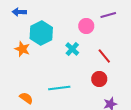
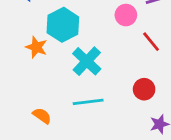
cyan cross: (72, 49) -> (87, 61), moved, size x1.5
red line: (104, 56) -> (151, 42), moved

